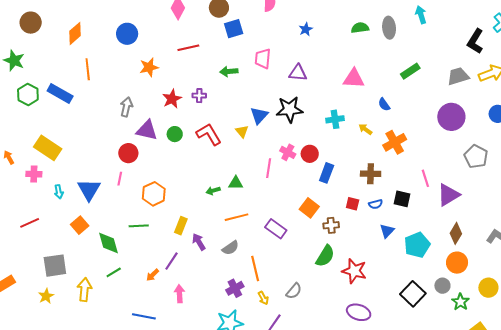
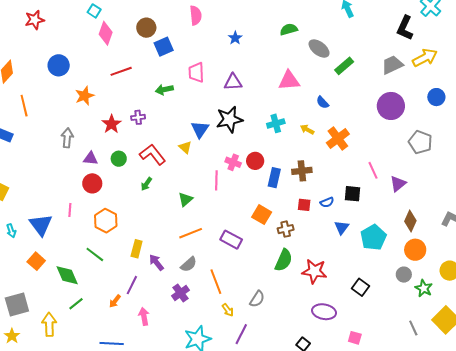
gray ellipse: (389, 28) -> (319, 49), moved, turned -40
purple triangle: (147, 130) -> (91, 158), size x0.7
red circle: (128, 153) -> (92, 183), moved
brown cross: (371, 174) -> (302, 171), moved
green triangle: (236, 183) -> (185, 199), turned -35
green arrow: (213, 191) -> (146, 184), moved, turned -32
purple triangle: (448, 195) -> (398, 184), size x0.7
green line: (139, 226) -> (95, 254), turned 48
purple cross: (235, 288) -> (181, 293), moved
black square: (413, 294) -> (361, 287), moved, size x0.7

